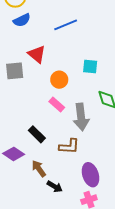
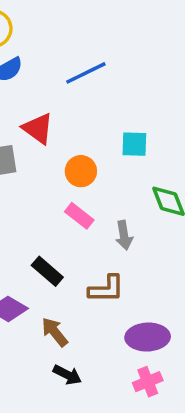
gray arrow: (81, 117) -> (124, 235), size x0.6
purple ellipse: (91, 175) -> (148, 337), turned -70
black arrow: (55, 187) -> (67, 375), moved

